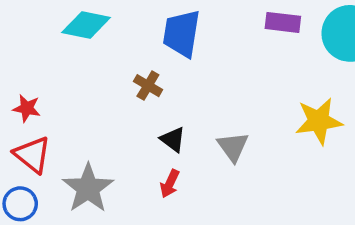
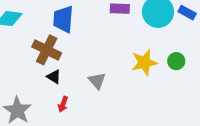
brown cross: (148, 86) -> (47, 50), size x1.8
black triangle: (173, 139) -> (54, 77), moved

